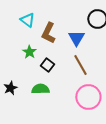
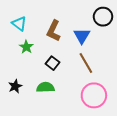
cyan triangle: (27, 20) -> (19, 24), moved
green star: (29, 52) -> (26, 47), moved

